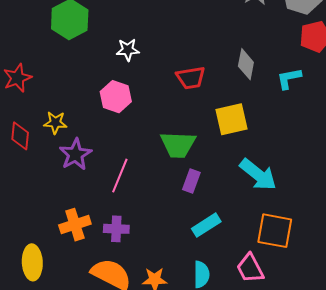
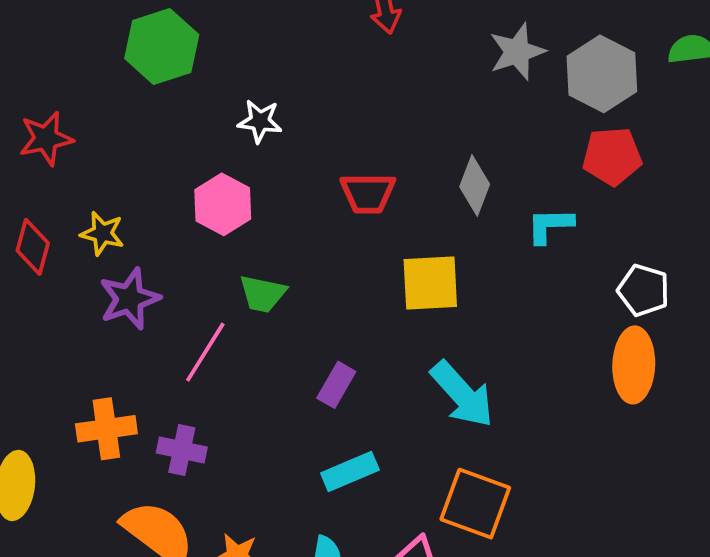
green trapezoid: (178, 145) -> (263, 294), moved, size x0.7

